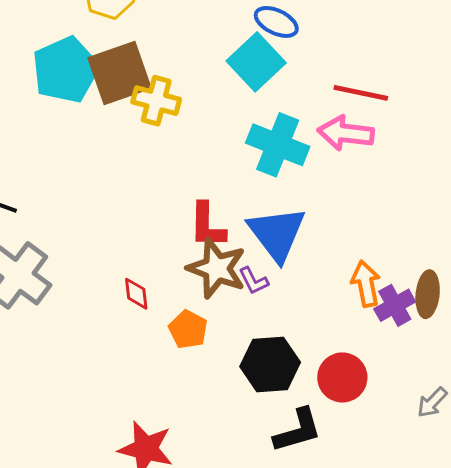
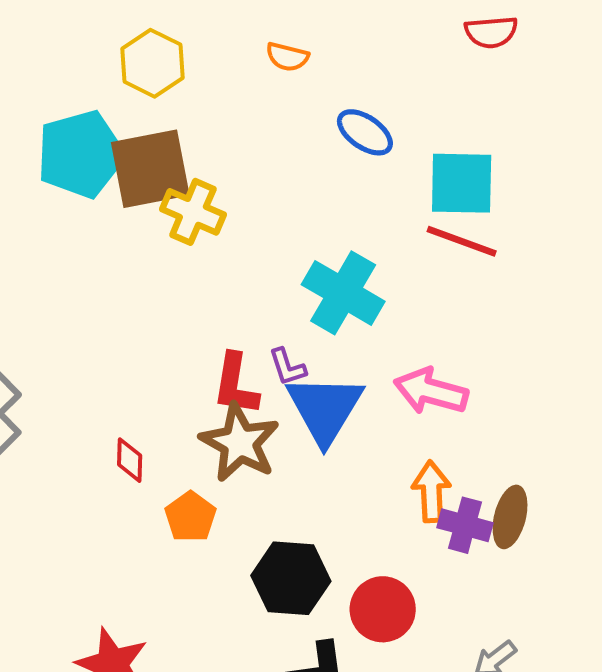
cyan square: (256, 62) -> (462, 183), moved, turned 36
pink arrow: (346, 133) -> (431, 391), moved
purple L-shape: (254, 281) -> (287, 367), moved
purple cross: (395, 305) -> (465, 525), turned 36

